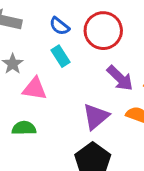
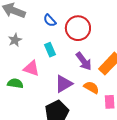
cyan rectangle: (61, 56) -> (50, 50), moved
pink triangle: (35, 89) -> (31, 68), moved

